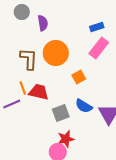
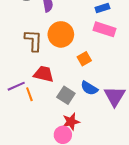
pink rectangle: (99, 48) -> (104, 29), turned 70
orange line: (23, 88) -> (29, 94), moved
gray square: (61, 113) -> (66, 95), turned -36

